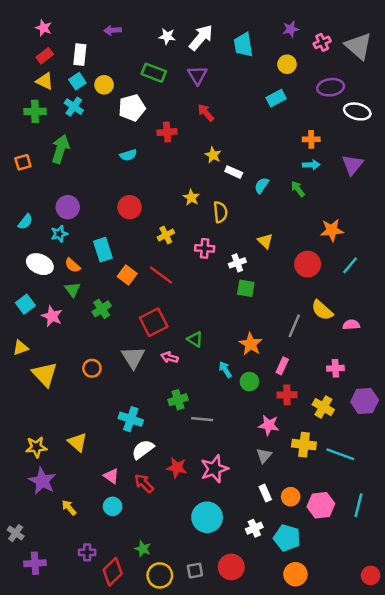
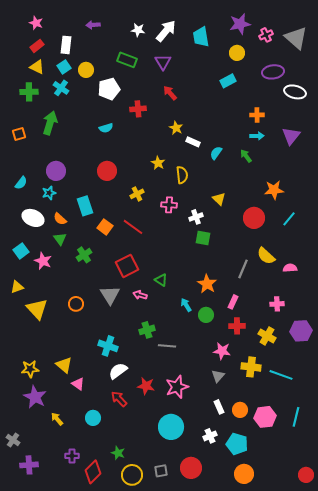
purple star: (291, 29) -> (240, 24), size x1.5
pink triangle: (111, 476) -> (78, 384), moved

